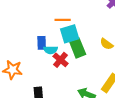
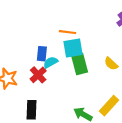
cyan semicircle: (51, 50) -> (51, 62), turned 144
red cross: (61, 60) -> (38, 75), moved

